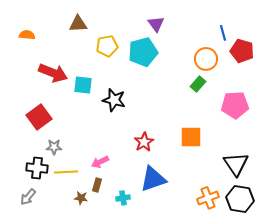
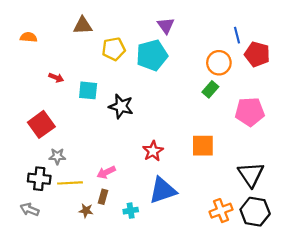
red arrow: (53, 73) -> (56, 78), size x0.5
gray arrow: (28, 197) -> (30, 210), turned 72

